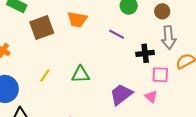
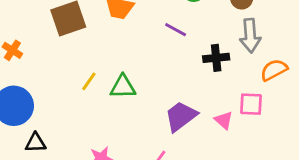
yellow line: (45, 75) -> (89, 81), moved
pink square: (160, 75) -> (251, 104), moved

